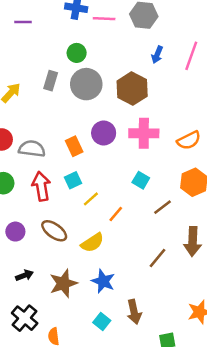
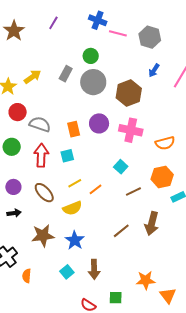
purple line: (23, 22) -> (53, 23), turned -72
yellow line: (91, 199) -> (75, 183), moved
black arrow: (24, 275) -> (14, 213), moved

